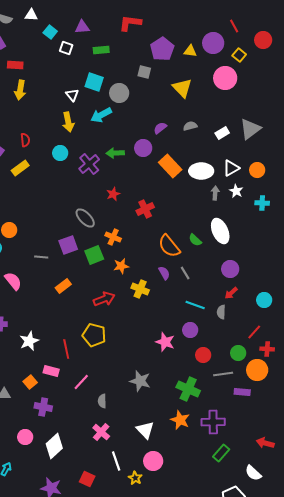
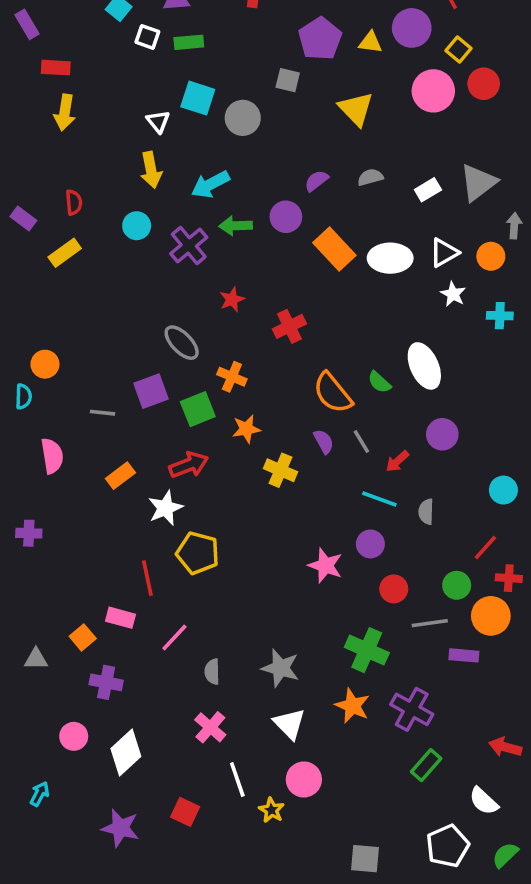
red circle: (263, 40) -> (484, 84), moved
green rectangle: (101, 50) -> (189, 42), moved
cyan arrow: (101, 115) -> (210, 184), moved
gray arrow: (215, 193) -> (514, 226), moved
pink semicircle: (13, 281) -> (52, 456), turned 30
orange rectangle: (63, 286) -> (120, 476), moved
red arrow: (231, 293) -> (397, 461), moved
red arrow: (104, 299) -> (189, 465), moved
white star: (29, 341) -> (165, 508), moved
gray star: (140, 381) -> (280, 668), moved
purple cross: (213, 422) -> (412, 709), turned 30

